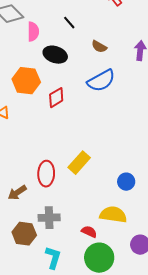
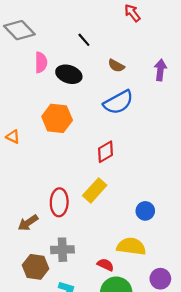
pink semicircle: (33, 32) -> (41, 62), moved
orange hexagon: (26, 81) -> (57, 118), moved
red diamond: (56, 98) -> (105, 152), moved

